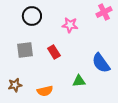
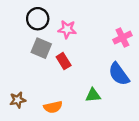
pink cross: (104, 12) -> (122, 38), moved
pink star: (70, 25) -> (67, 29), moved
gray square: (25, 50) -> (41, 48), moved, turned 30

